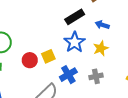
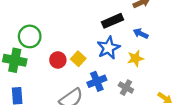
yellow square: (48, 56) -> (78, 59), turned -32
gray cross: (96, 76) -> (126, 88), turned 32

